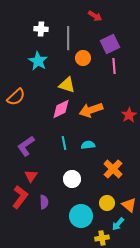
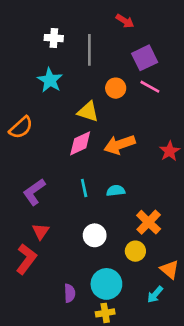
orange circle: (83, 58) -> (116, 88), moved
pink line: (114, 66) -> (150, 87), turned -56
purple semicircle: (44, 202) -> (70, 293), moved
yellow circle: (107, 203) -> (135, 251), moved
yellow cross: (102, 238) -> (105, 313), moved

